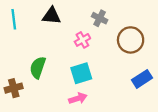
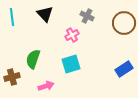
black triangle: (52, 16) -> (45, 14), turned 42
brown circle: (131, 40) -> (124, 23), moved
pink arrow: (78, 98) -> (46, 86), moved

